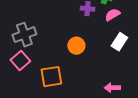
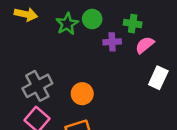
orange circle: (76, 46) -> (82, 94), moved

